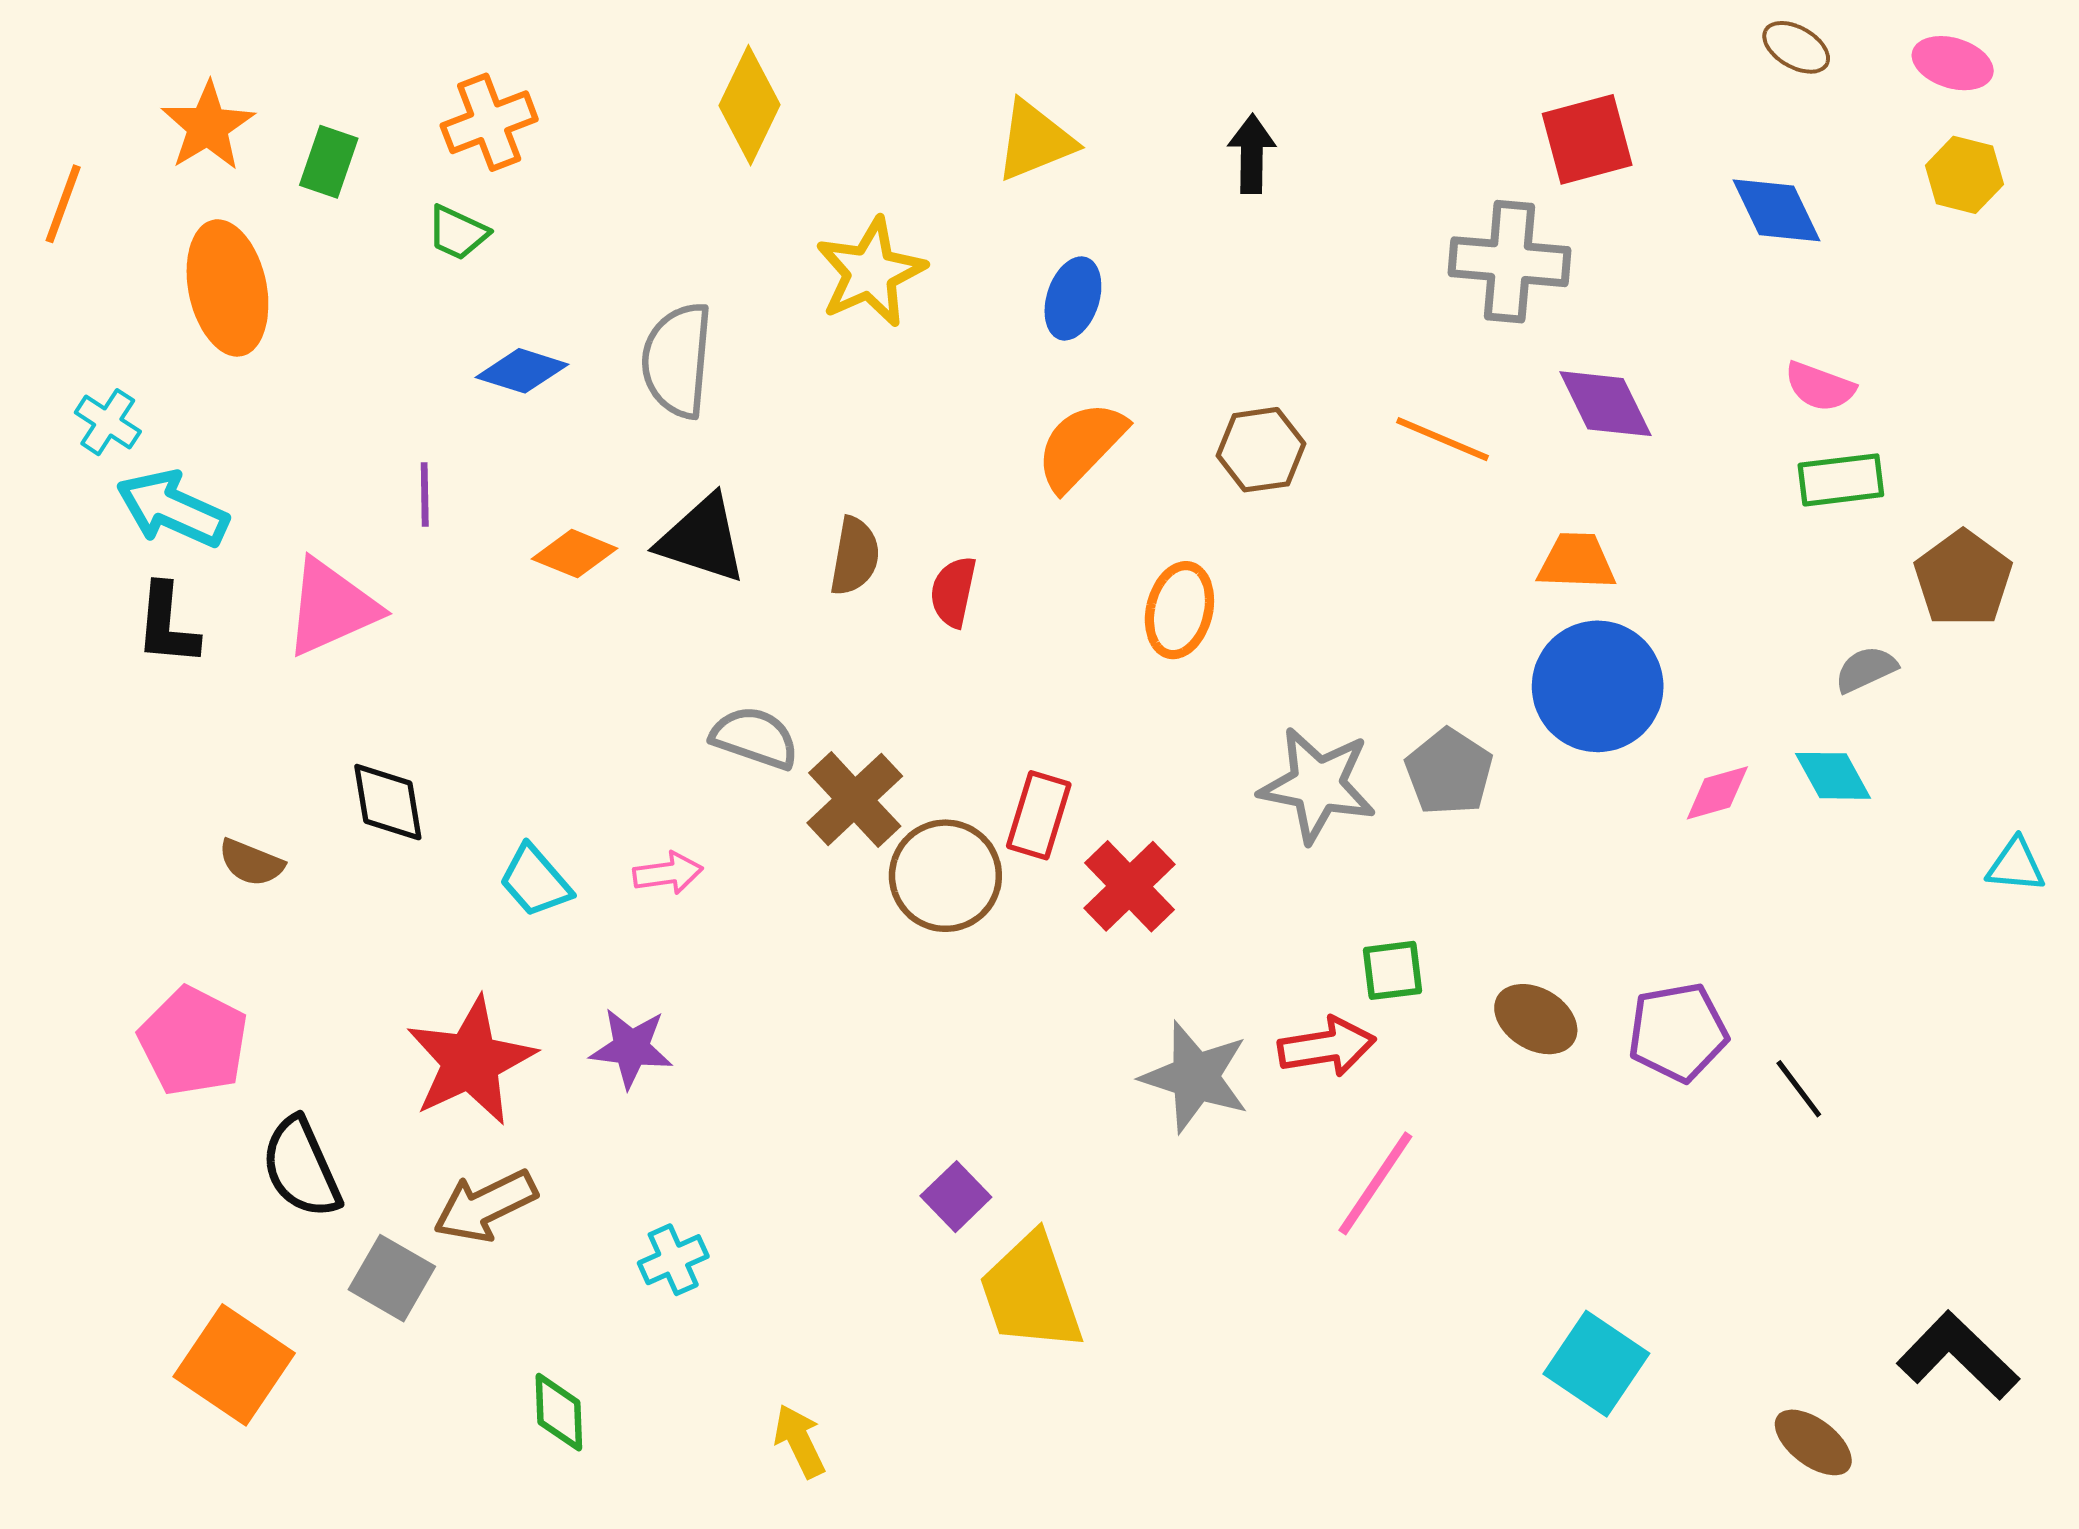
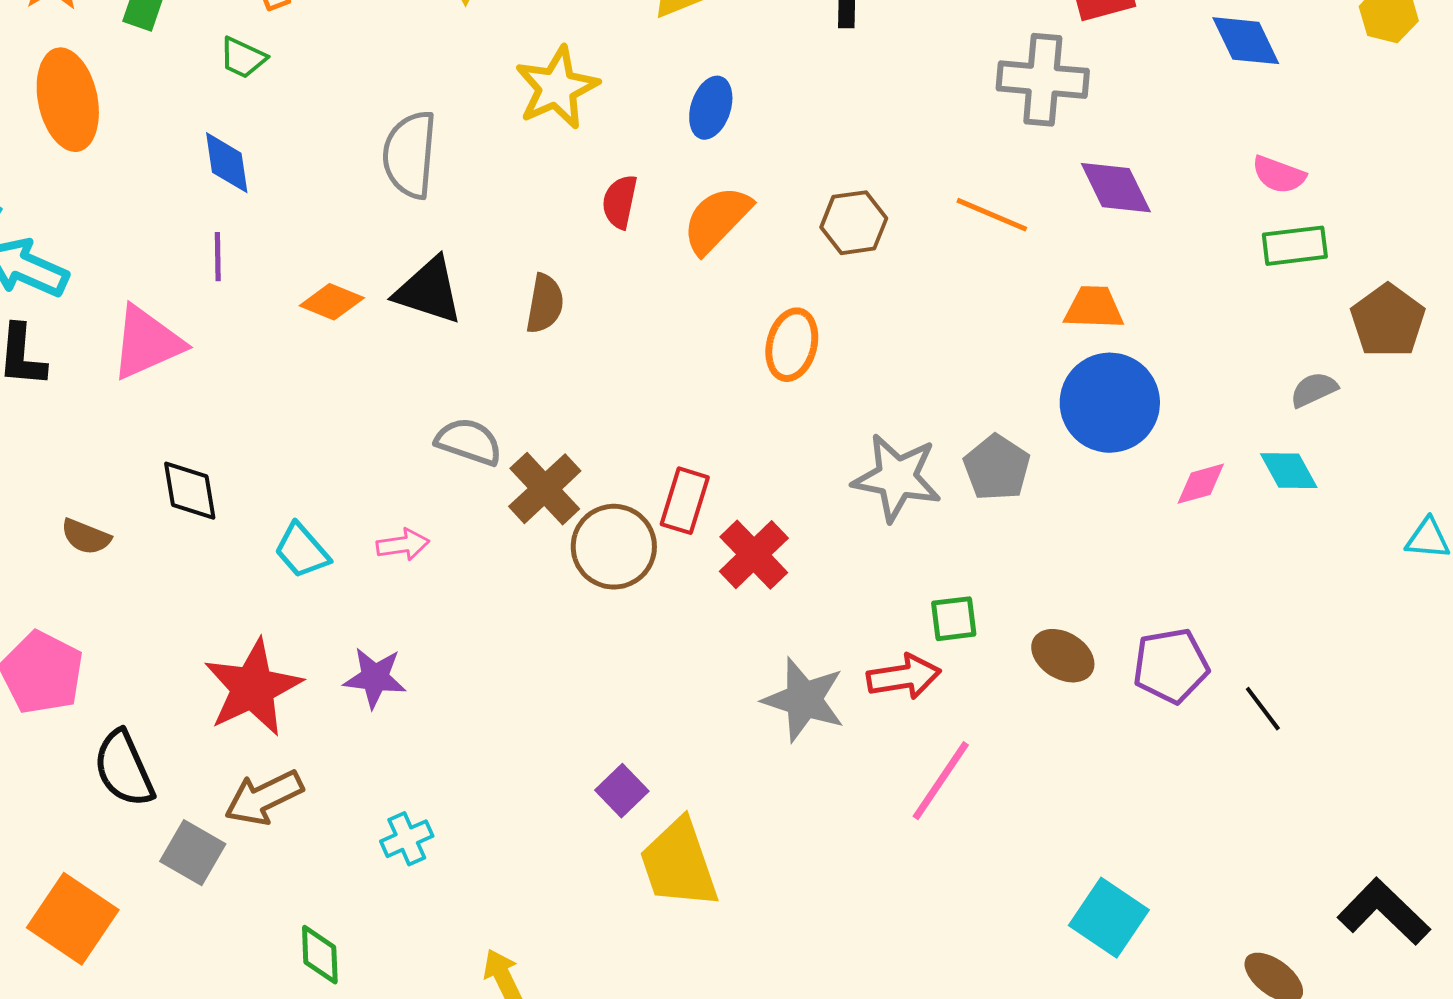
blue diamond: (522, 371) -> (227, 163), moved, turned 64
red semicircle: (953, 592) -> (620, 202), moved

